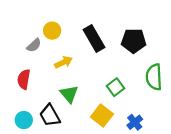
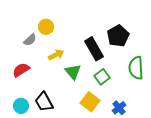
black rectangle: (94, 38) -> (94, 49), moved
black pentagon: (134, 41) -> (118, 36), turned -30
red semicircle: (24, 79) -> (21, 70), turned 48
green triangle: (69, 94) -> (73, 72), moved

